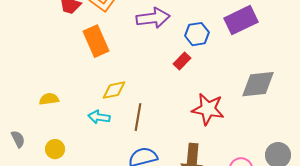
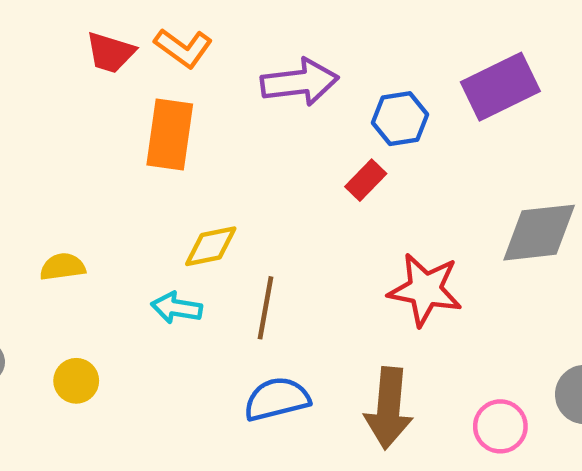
orange rectangle: (96, 41) -> (170, 135), turned 32

